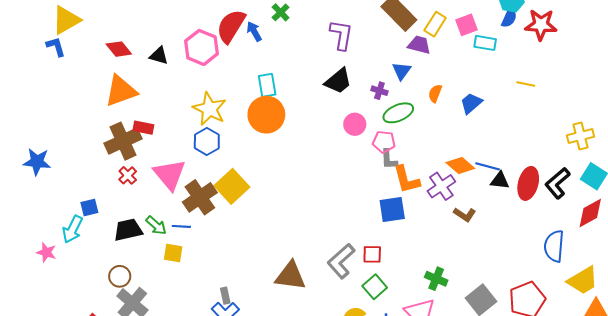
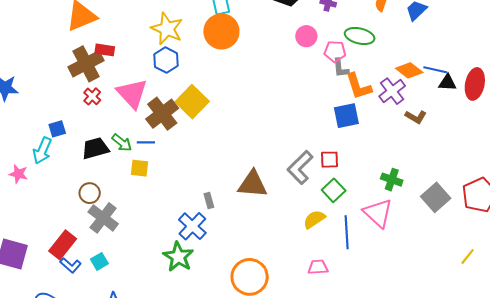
green ellipse: (398, 113) -> (360, 36), moved, turned 40
gray rectangle: (225, 296) -> (209, 200), moved

